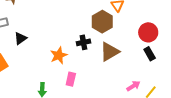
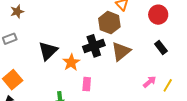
red circle: (148, 32) -> (158, 15), moved
black triangle: (20, 38) -> (48, 51), moved, size x1.5
black cross: (83, 42) -> (94, 46), size x1.5

